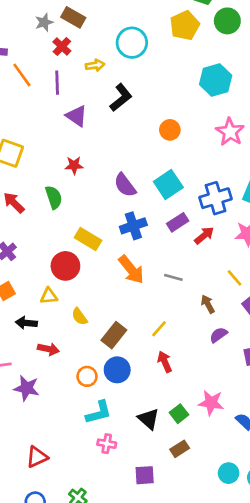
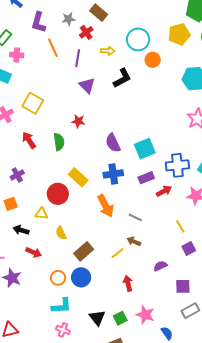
gray star: (44, 22) -> (68, 19), moved
orange circle: (170, 130) -> (153, 60), moved
brown arrow: (208, 304) -> (134, 241), moved, turned -48
red arrow: (165, 362) -> (128, 283), moved

